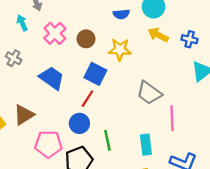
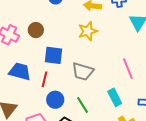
yellow star: (120, 50) -> (88, 31), moved
gray trapezoid: (149, 93) -> (83, 72), moved
red line: (87, 99) -> (45, 79), moved

